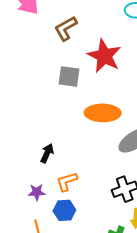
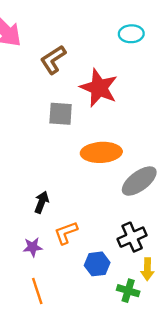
blue hexagon: (64, 210) -> (97, 264), moved

